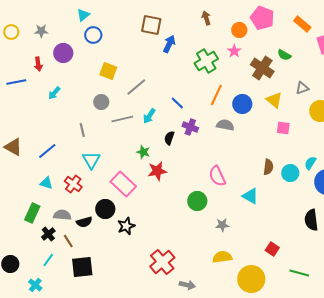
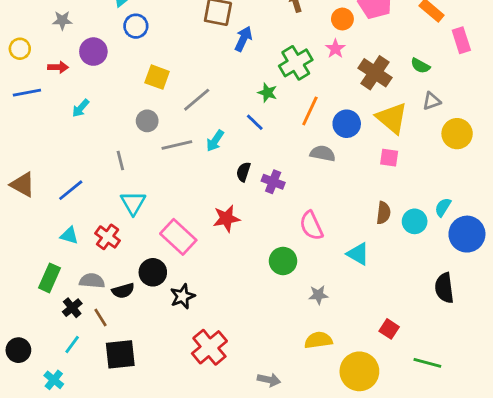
yellow circle: (11, 32) -> (20, 49), moved
green semicircle: (284, 55) -> (420, 66), moved
red arrow: (38, 64) -> (58, 67), turned -80
yellow triangle: (274, 100) -> (392, 118), size x1.4
purple cross: (190, 127) -> (273, 182), moved
pink square: (283, 128) -> (389, 158), moved
green star: (143, 152) -> (267, 93), moved
red cross: (162, 262) -> (209, 347), moved

